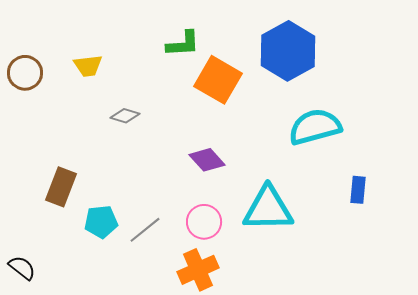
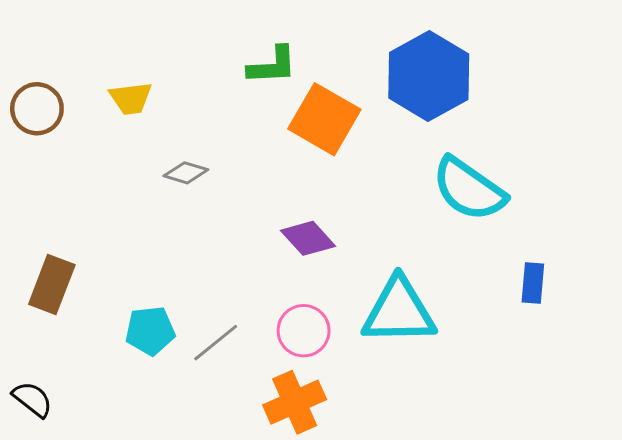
cyan semicircle: (315, 127) -> (469, 189), turned -130
brown rectangle: (61, 187) -> (52, 285), moved

